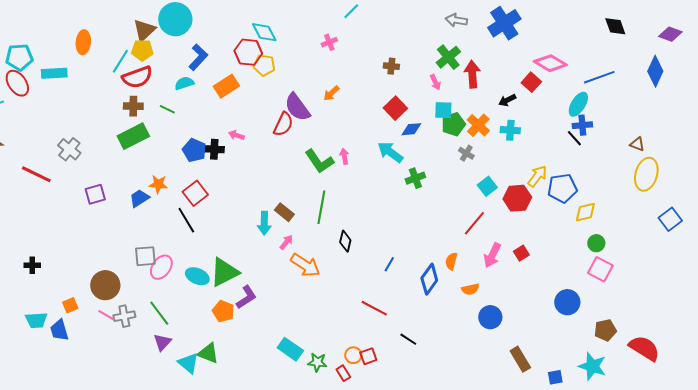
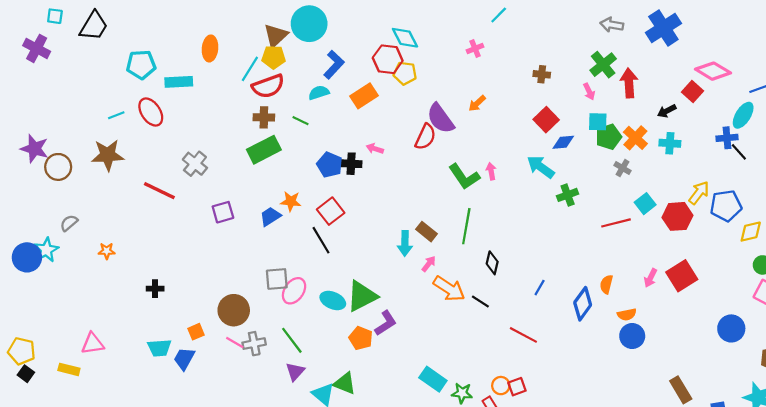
red ellipse: (17, 83) -> (151, 112), moved
blue cross: (582, 125) -> (727, 138), moved
red line: (474, 223) -> (616, 223), moved, turned 36
red square: (521, 253) -> (682, 276), size x1.8
pink arrow: (492, 255) -> (651, 278), size x0.7
blue circle: (490, 317) -> (632, 336), moved
blue trapezoid: (59, 330) -> (184, 359), turned 45
black line: (408, 339) -> (480, 302), moved

